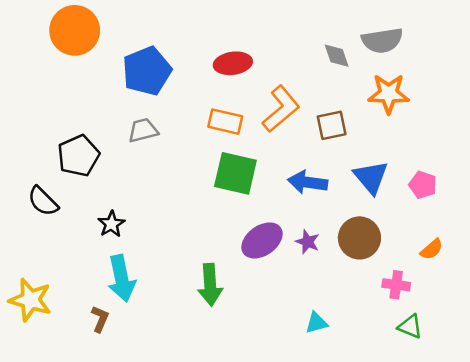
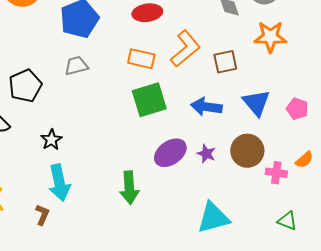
green square: (235, 173) -> (149, 100), turned -30
pink cross: (396, 285) -> (276, 173), moved
cyan triangle: (316, 323) -> (213, 218), size x1.8

